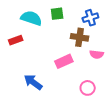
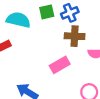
blue cross: (90, 18) -> (70, 13), moved

